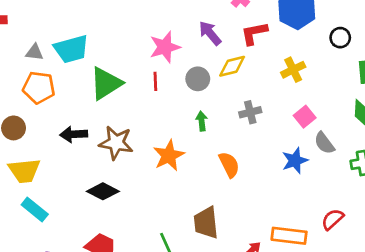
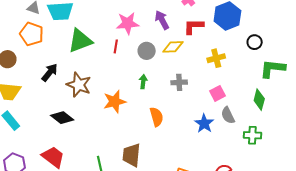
black arrow: (74, 134) -> (50, 72), turned 120
blue star: (295, 161) -> (204, 123), turned -30

